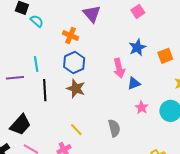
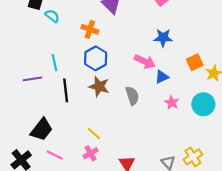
blue star: (137, 47) -> (163, 38), turned 30
orange square: (165, 56) -> (195, 62), moved
pink arrow: (119, 68) -> (145, 61), turned -48
gray semicircle: (114, 128) -> (132, 96), moved
yellow line: (76, 130) -> (94, 134), moved

